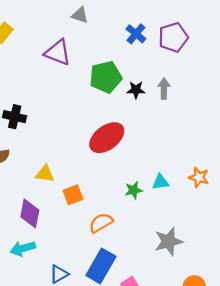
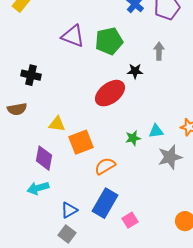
purple triangle: (58, 52) -> (73, 36), moved
black star: (136, 90) -> (135, 71), moved
orange square: (73, 195) -> (81, 142), size x1.4
gray star: (169, 241) -> (170, 157), moved

